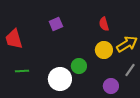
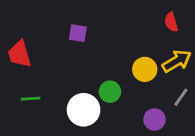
purple square: (56, 24) -> (78, 33), turned 32
red semicircle: (104, 24) -> (171, 22), moved

